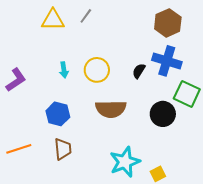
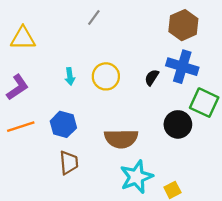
yellow triangle: (53, 20) -> (23, 38), moved
brown semicircle: (111, 109) -> (121, 139), moved
orange line: (19, 149) -> (21, 127), moved

